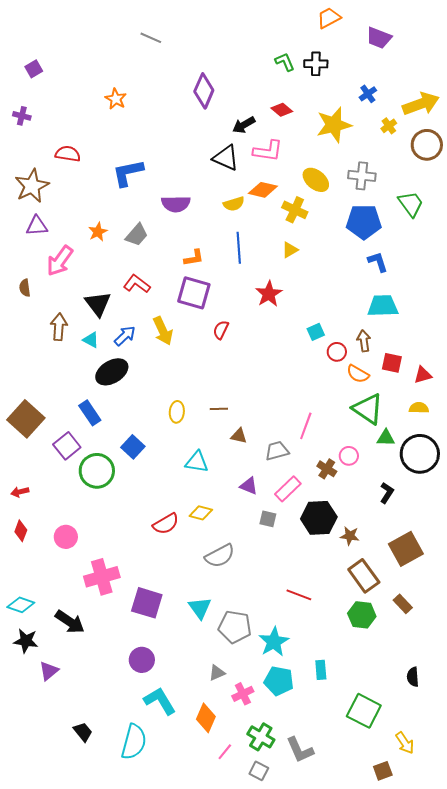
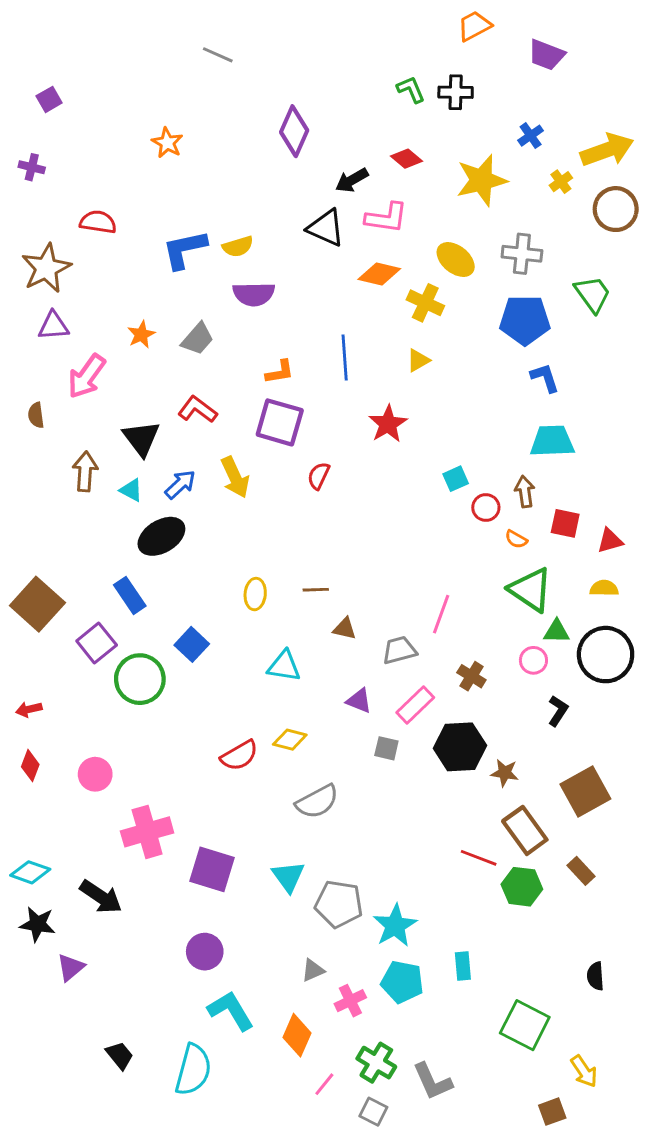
yellow semicircle: (234, 204) -> (238, 247), moved
orange semicircle: (358, 374) -> (516, 539), size x0.7
pink circle: (349, 456) -> (533, 660), moved
red line: (299, 595) -> (479, 858), moved

